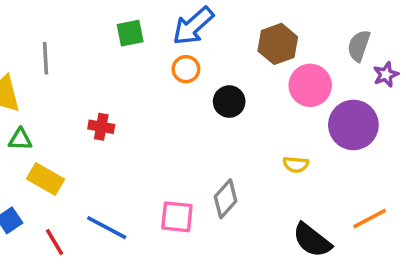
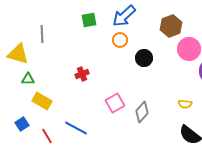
red cross: (101, 127) -> (82, 74), moved, turned -32
yellow semicircle: (296, 165) -> (185, 104), moved
pink square: (177, 217) -> (115, 103), moved, turned -36

